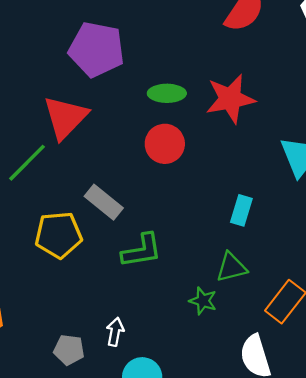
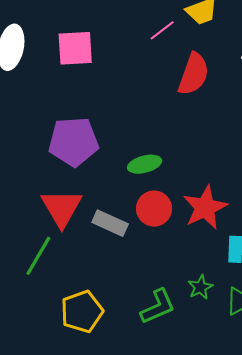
red star: (230, 99) -> (205, 208), moved
gray rectangle: (104, 202) -> (110, 223), moved
green star: (203, 301) -> (200, 287), moved, turned -30

